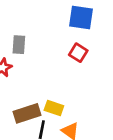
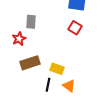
brown rectangle: (27, 113) -> (30, 63), moved

